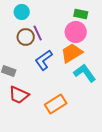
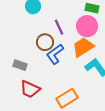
purple line: (38, 33) -> (59, 27), moved
brown circle: (26, 37) -> (45, 42), moved

